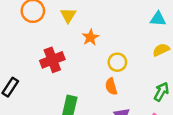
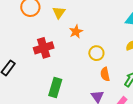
orange semicircle: (111, 86) -> (105, 74), moved

